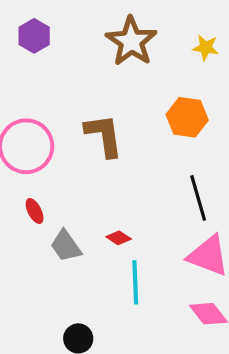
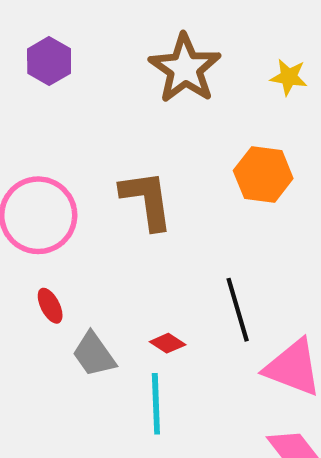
black line: (198, 198) -> (238, 310), moved
cyan line: (135, 282) -> (156, 404), moved

